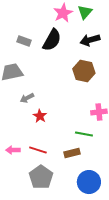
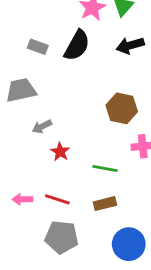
brown hexagon: (84, 71) -> (122, 108), moved
green line: (84, 134) -> (105, 169), moved
gray pentagon: (41, 177) -> (62, 237), turned -30

